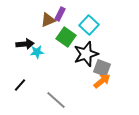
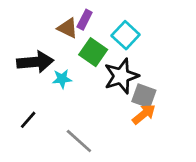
brown triangle: (48, 20) -> (68, 28), turned 49
black arrow: (25, 44) -> (35, 62), size x1.4
cyan star: (37, 52) -> (62, 79), moved

